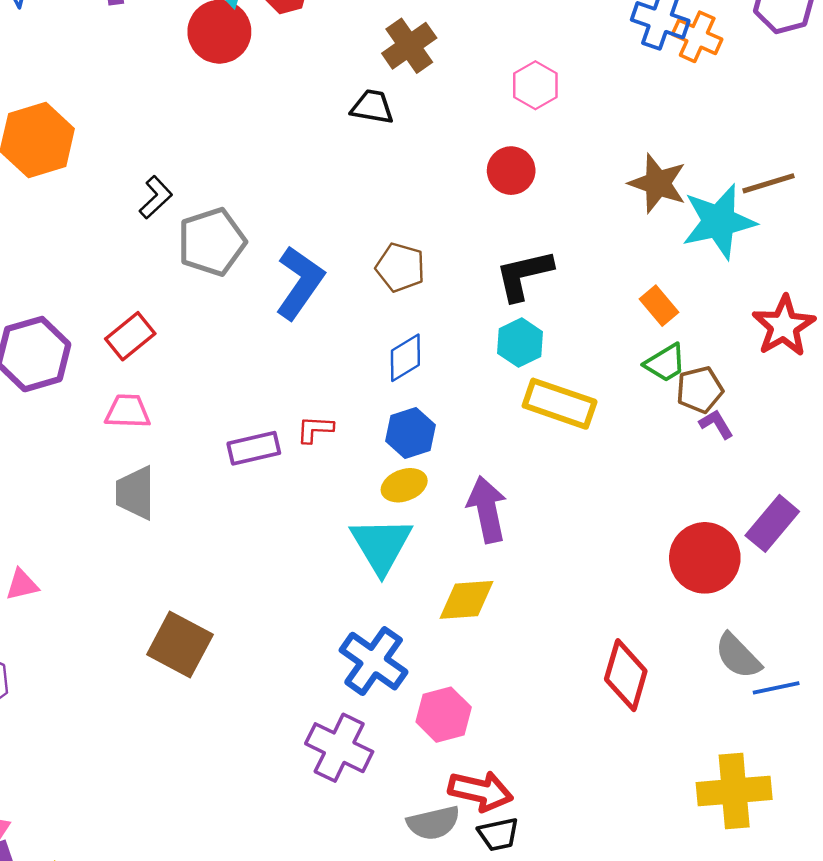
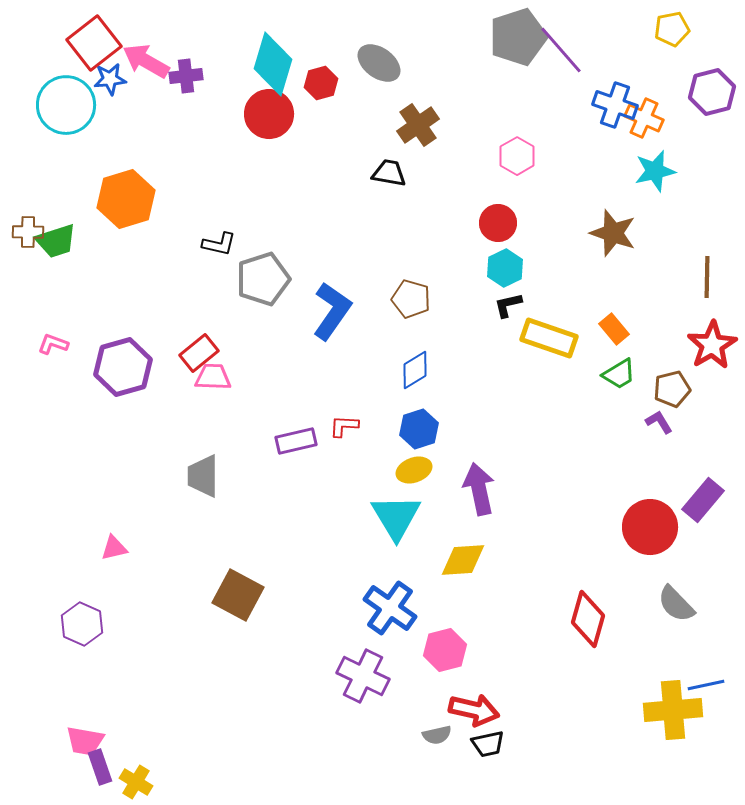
brown line: (768, 183) -> (707, 277), moved, turned -72
black L-shape: (156, 197) -> (219, 244), turned 56
cyan star: (719, 222) -> (655, 171), moved, size x0.7
black L-shape: (524, 275) -> (508, 305), size x0.6
cyan hexagon: (520, 343) -> (505, 268), moved
brown pentagon: (700, 390) -> (672, 389), moved
yellow rectangle: (560, 404) -> (549, 338), moved
pink trapezoid: (128, 411) -> (213, 377), moved
blue line: (776, 688) -> (706, 685), moved
gray semicircle: (433, 823) -> (437, 735), size x0.7

